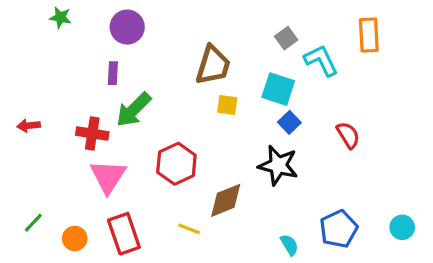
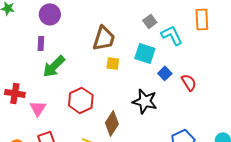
blue square: (289, 122) -> (165, 73), moved
red cross: (92, 134) -> (15, 93), moved
pink triangle: (108, 176) -> (38, 108), size x0.7
brown diamond: (226, 200) -> (112, 123), turned -35

